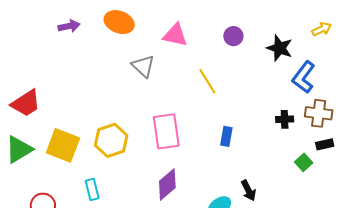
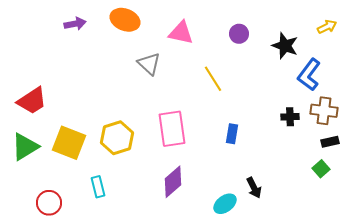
green square: (304, 162) -> (321, 169), moved

